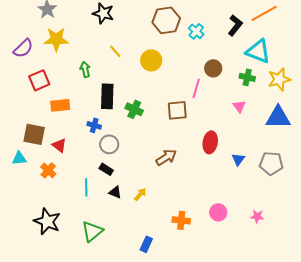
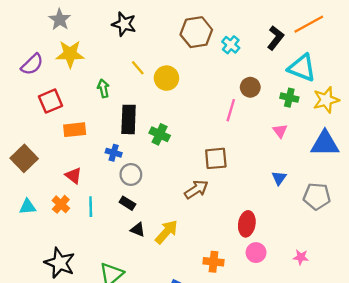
yellow circle: (151, 60) -> (166, 78), moved
brown square: (177, 110) -> (216, 158), moved
brown square: (34, 134) -> (24, 158), moved, turned 35
red ellipse: (210, 142) -> (247, 224), moved
cyan triangle: (19, 158) -> (28, 207), moved
blue triangle: (238, 159) -> (279, 178), moved
cyan line: (86, 187) -> (91, 207), moved
yellow arrow: (140, 194) -> (166, 232), size x1.6

